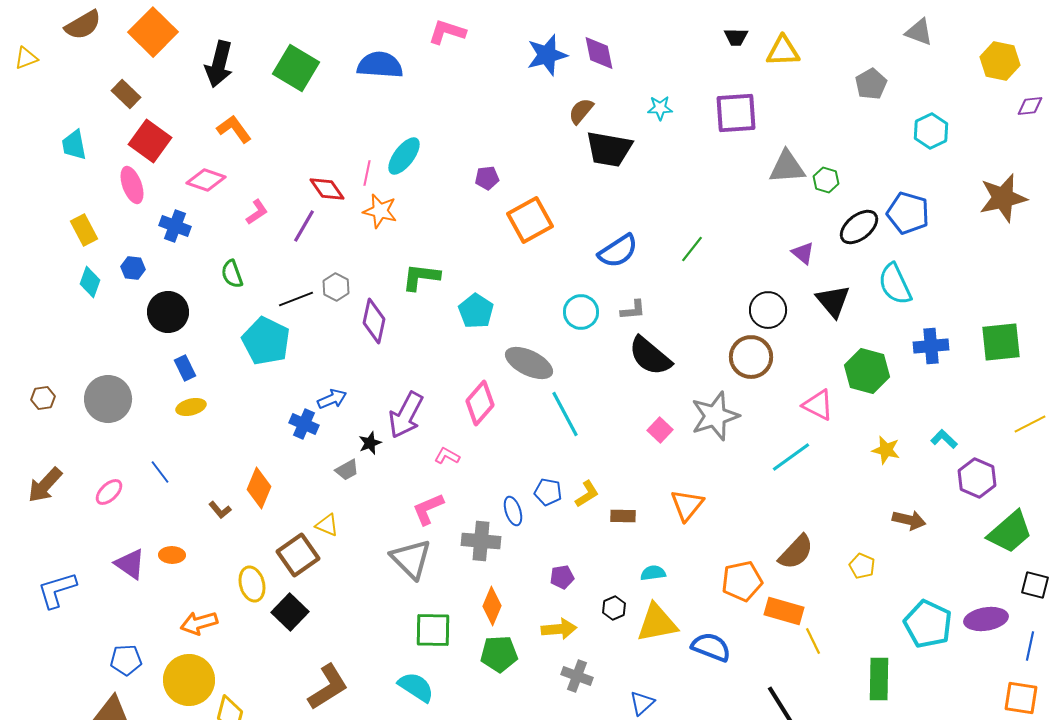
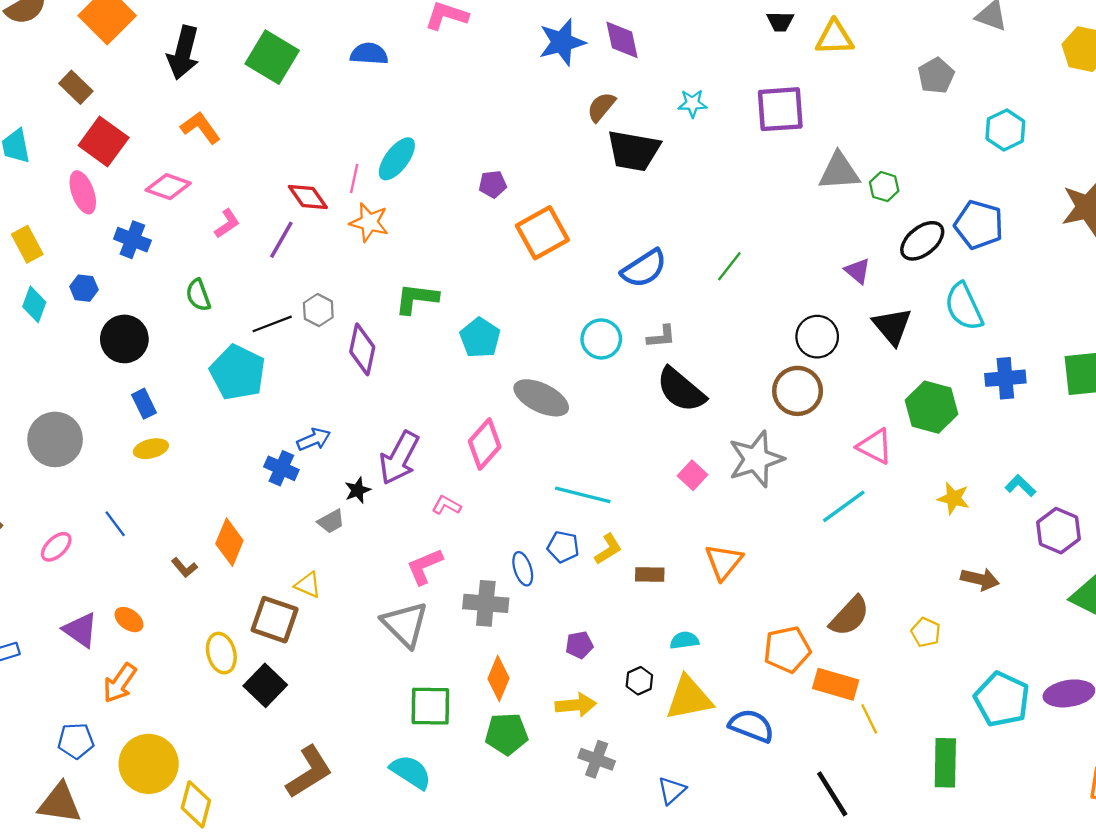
blue semicircle: (380, 65) -> (369, 54), size x0.7
cyan line: (565, 414) -> (583, 495), moved, turned -48
orange ellipse: (172, 555) -> (129, 620), turned 35
brown square: (298, 555) -> (274, 620), turned -36
orange arrow: (199, 623) -> (120, 683), moved, turned -39

